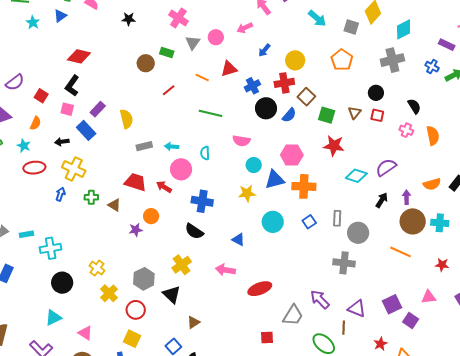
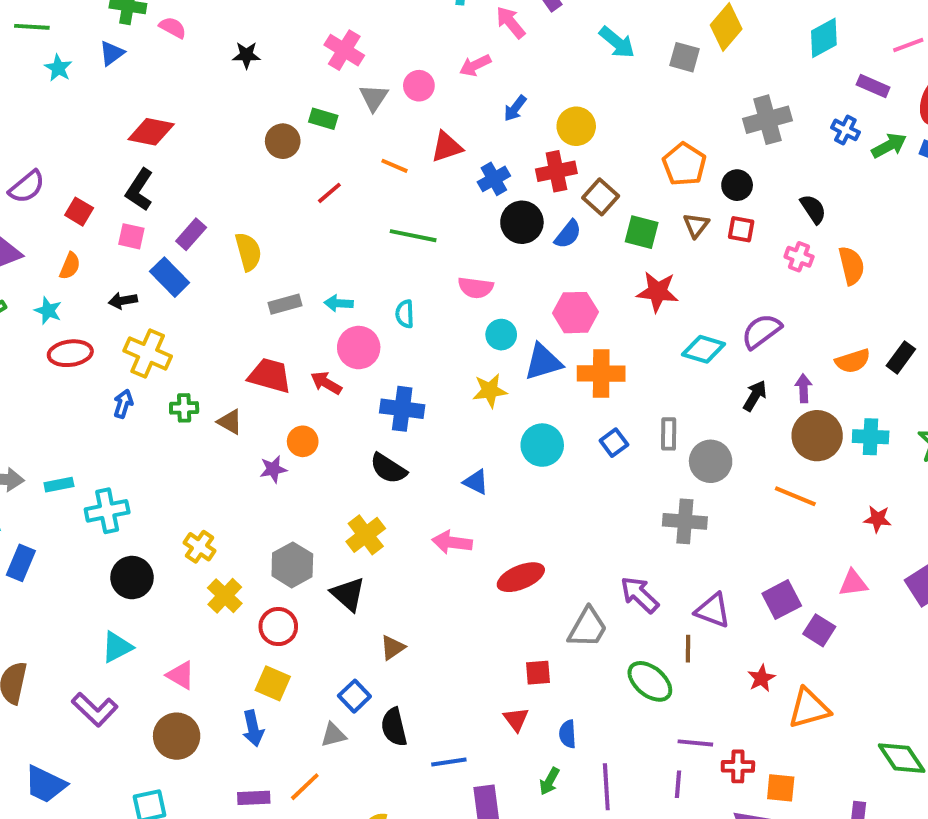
cyan diamond: (404, 29) -> (824, 38), moved
orange pentagon: (342, 60) -> (684, 164), moved

